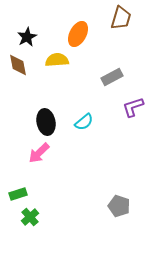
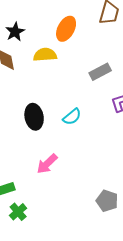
pink arrow: (39, 153) -> (47, 164), moved

